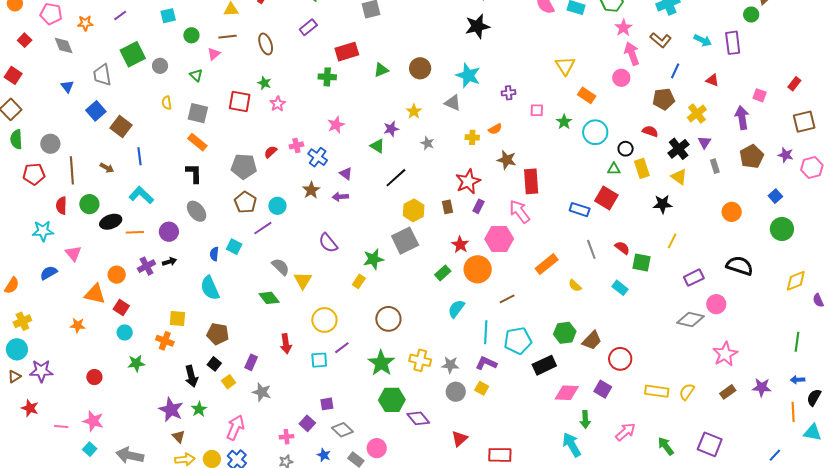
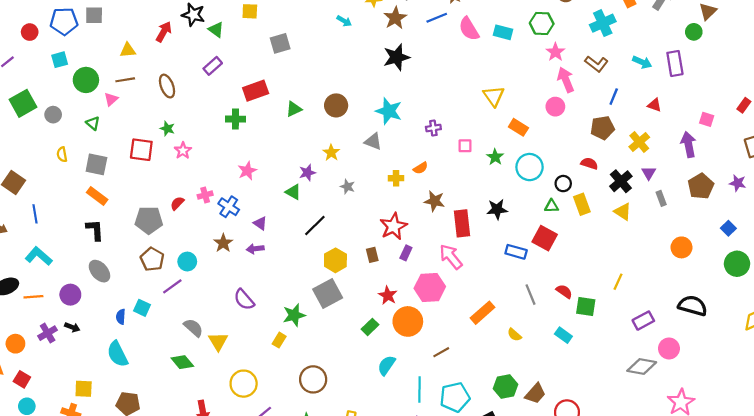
green circle: (191, 35) -> (86, 80), size x1.5
black star: (662, 204) -> (497, 209), moved
black arrow: (169, 262) -> (72, 327), turned 40

